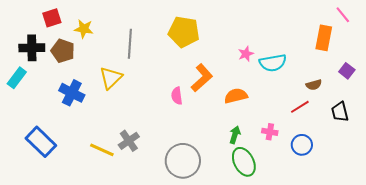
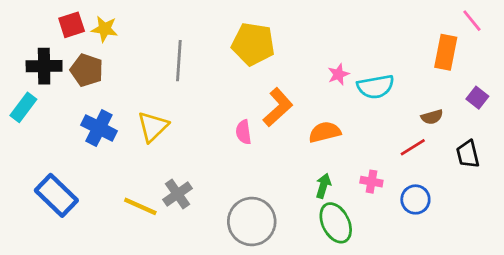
yellow star: (84, 29) -> (105, 29), moved
yellow triangle: (111, 78) -> (153, 127), moved

